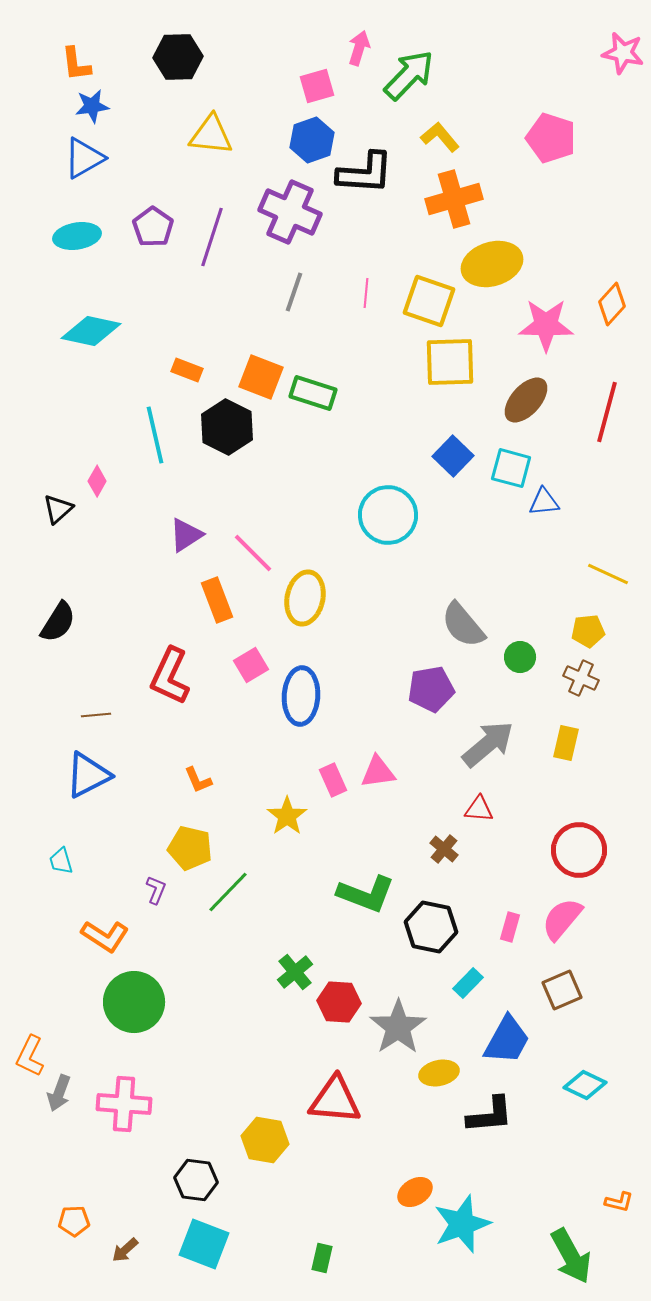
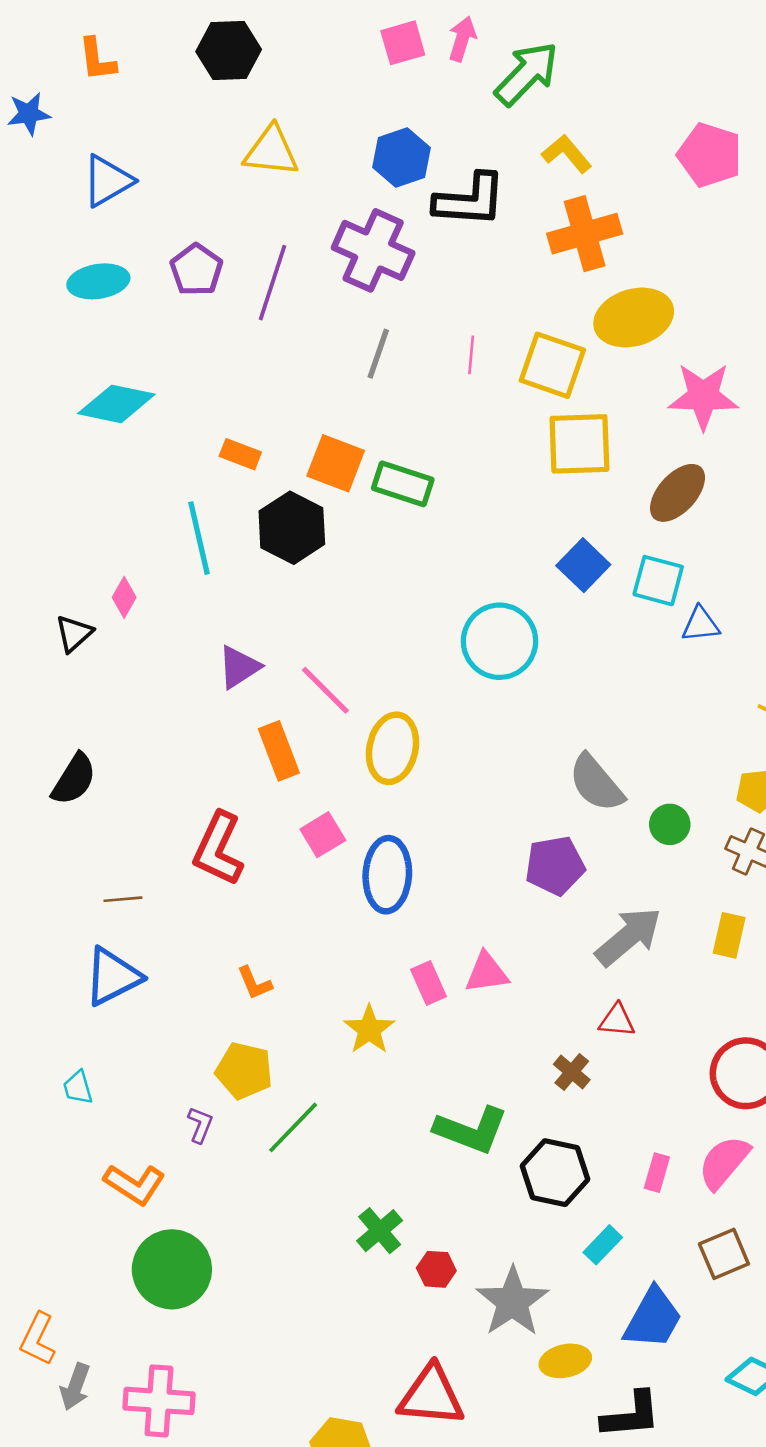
pink square: (317, 86) -> (403, 43), moved
blue star: (92, 106) -> (29, 114), moved
red hexagon: (339, 1002) -> (436, 1269), size x0.7

